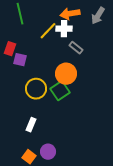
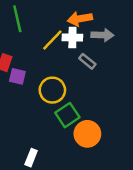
gray arrow: (98, 16) -> (102, 35), moved, turned -120
orange circle: (66, 74) -> (87, 134), moved
yellow circle: (36, 89) -> (52, 90), moved

